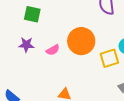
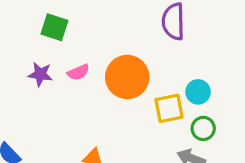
pink semicircle: (53, 50) -> (78, 72), moved

